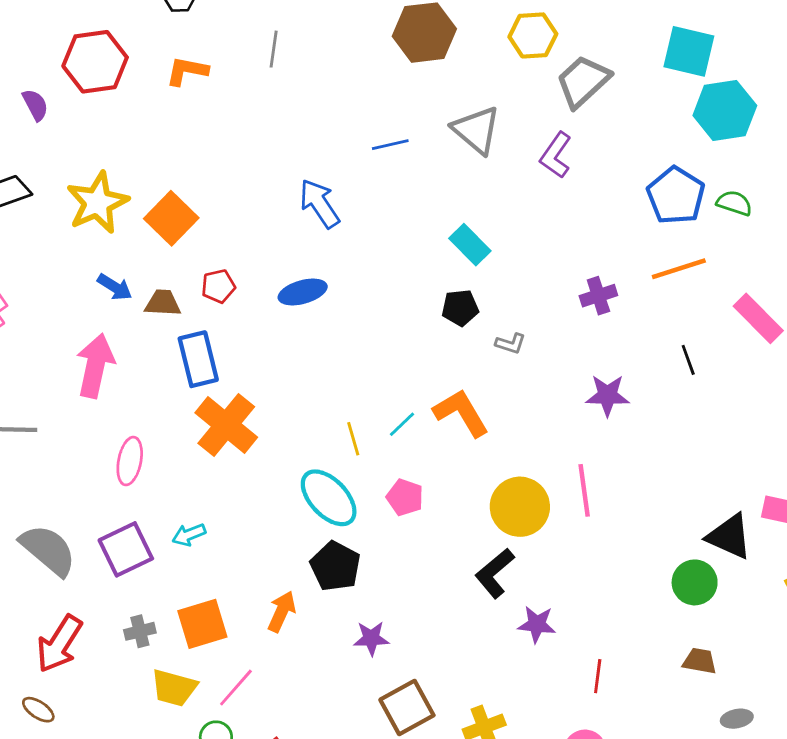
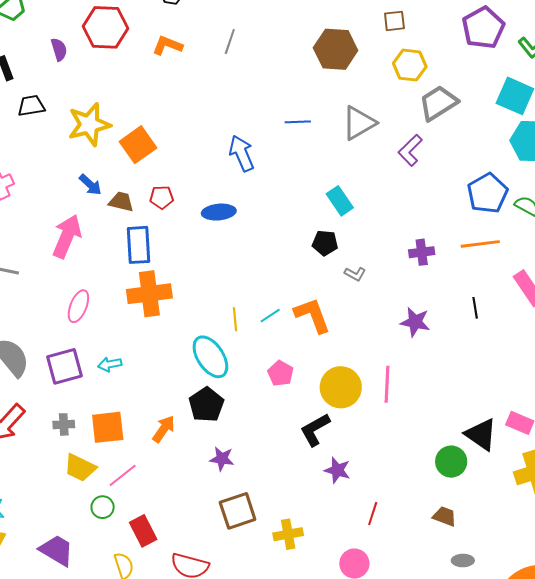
gray triangle: (476, 130) -> (359, 123), turned 39
orange cross: (226, 425) -> (149, 294), turned 33
pink pentagon: (405, 497) -> (281, 373), moved

